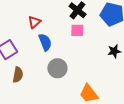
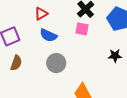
blue semicircle: (45, 42) -> (48, 35), turned 126

